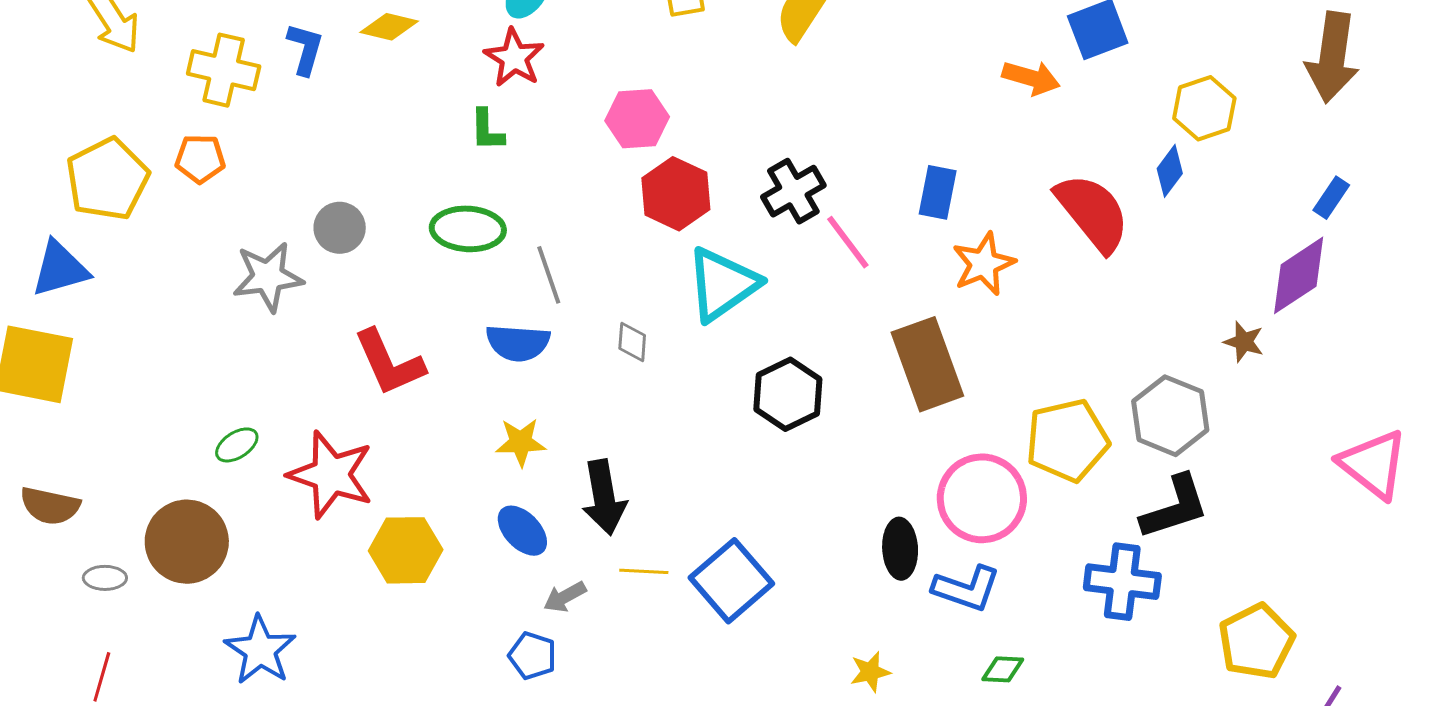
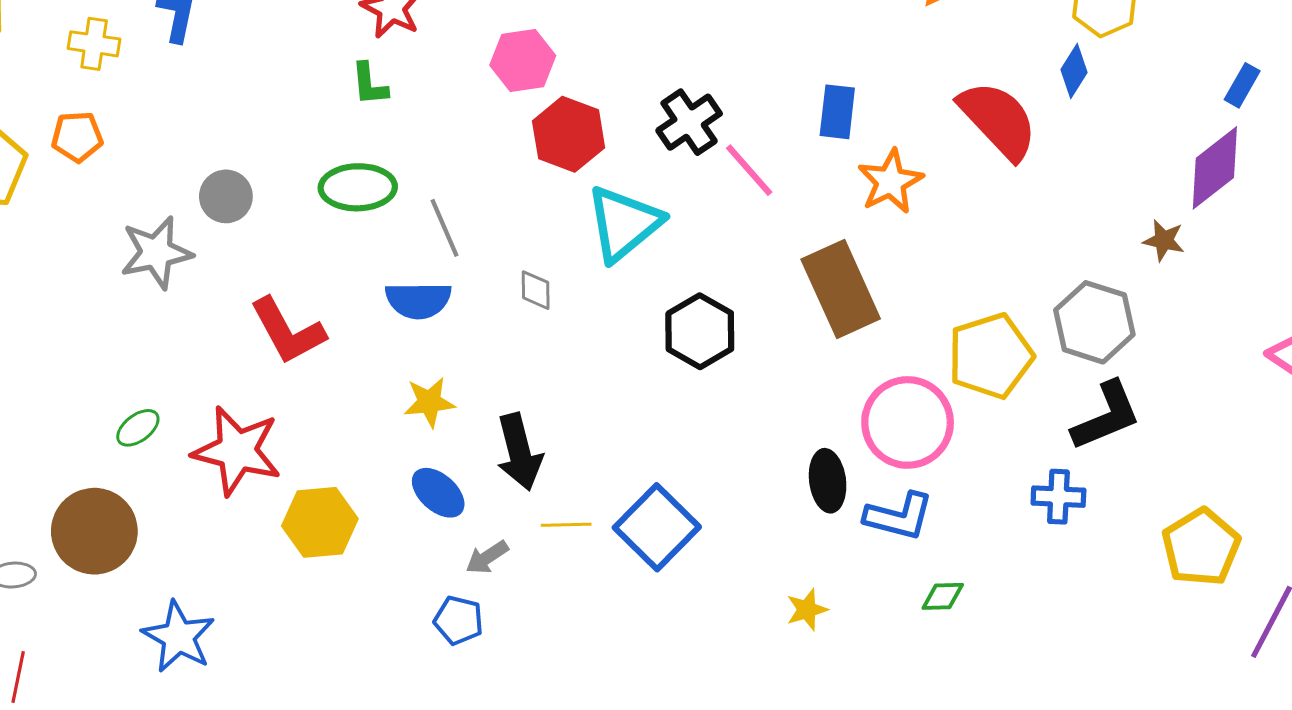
yellow cross: (224, 70) -> (94, 44), size x0.7
blue cross: (1122, 582) -> (1058, 497), size x0.7

